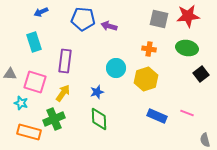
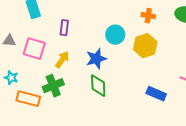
purple rectangle: (65, 61) -> (64, 28), size x0.7
blue star: (97, 92) -> (96, 59), size x1.5
cyan star: (21, 103) -> (11, 78), moved
blue rectangle: (157, 116) -> (156, 94), moved

